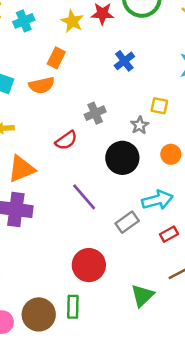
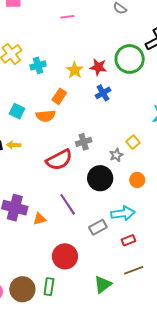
blue cross: (124, 61) -> (103, 93), moved
yellow square: (159, 106) -> (133, 142), turned 32
red semicircle: (66, 140) -> (59, 160), size x1.5
orange triangle: (21, 169) -> (40, 219), moved, size x0.6

